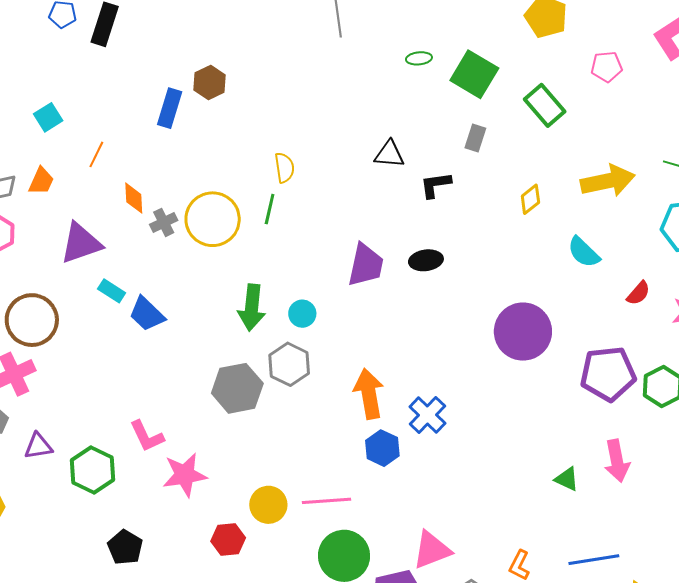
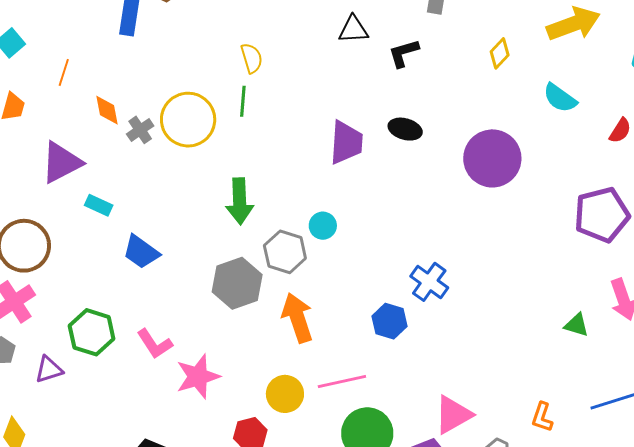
black ellipse: (426, 260) -> (405, 129), turned 32
blue trapezoid: (147, 314) -> (141, 252), moved
cyan circle: (302, 314) -> (323, 226), moved
purple circle: (523, 332) -> (492, 158), moved
orange arrow: (369, 394) -> (297, 318), moved
green hexagon: (93, 470) -> (92, 332), moved

